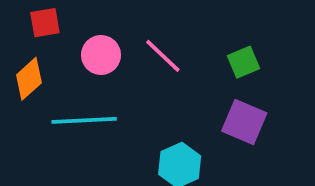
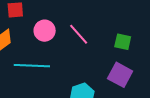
green square: (244, 62) -> (123, 42), turned 30

